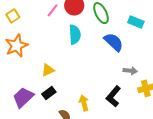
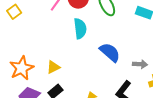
blue semicircle: (114, 42) -> (110, 52), moved
orange star: (17, 46) -> (22, 68), moved

